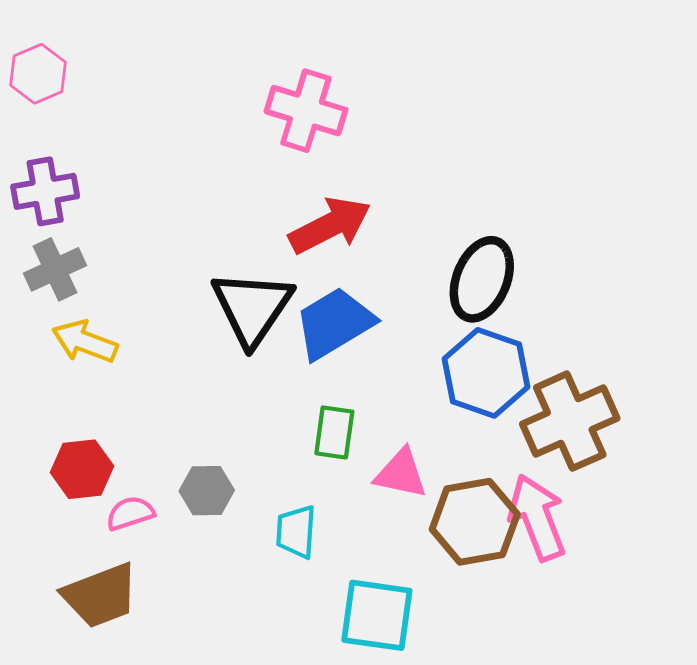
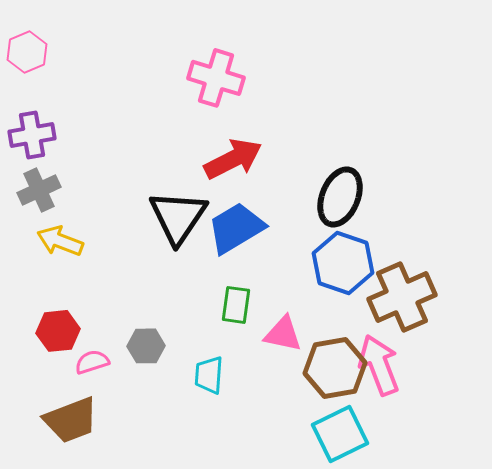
cyan square: (377, 615) -> (340, 434), moved, turned -34

